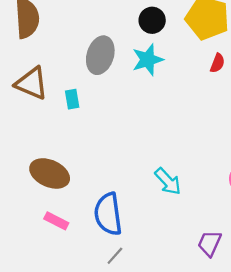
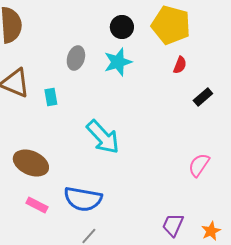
gray ellipse: (100, 55) -> (76, 58), size x0.7
cyan arrow: (168, 181) -> (103, 137), moved, size x1.4
blue semicircle: (108, 214) -> (83, 199), turned -72

